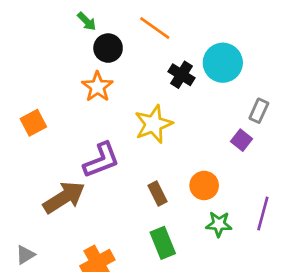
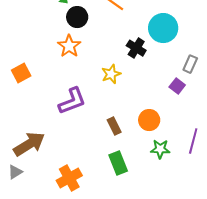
black cross: (181, 75) -> (136, 48), moved
yellow star: (153, 124) -> (111, 74), size x0.7
brown arrow: (64, 197) -> (29, 144), moved

